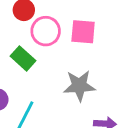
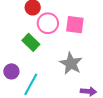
gray star: (79, 86) -> (71, 63), turned 30

